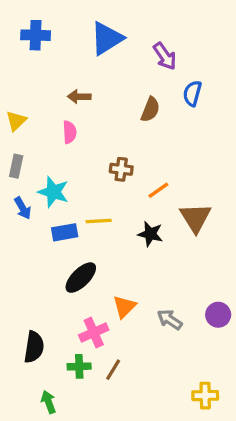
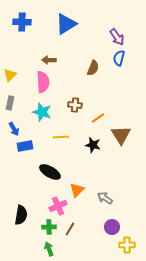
purple arrow: (165, 56) -> (117, 37), moved
pink semicircle: (69, 132) -> (43, 82), size x1.5
cyan star: (53, 192) -> (42, 112), moved
blue rectangle: (65, 232) -> (25, 146), moved
black ellipse: (81, 278) -> (50, 172), turned 75
purple circle: (218, 315) -> (112, 227), moved
green arrow: (48, 402) -> (49, 249), moved

